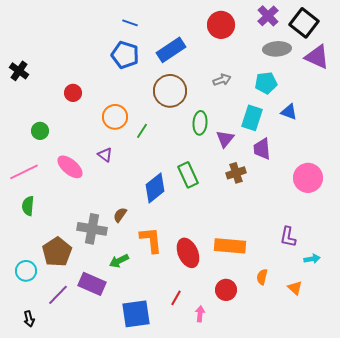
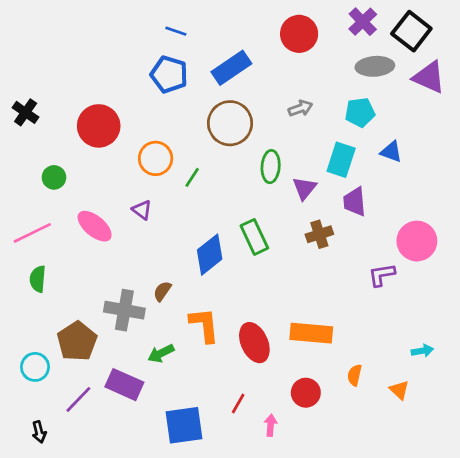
black cross: (19, 71) -> (26, 112), moved
red circle: (73, 93) -> (99, 126), size x1.8
purple L-shape: (288, 237) -> (382, 275), moved, turned 70

